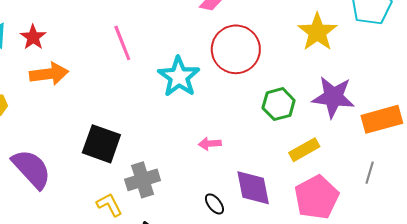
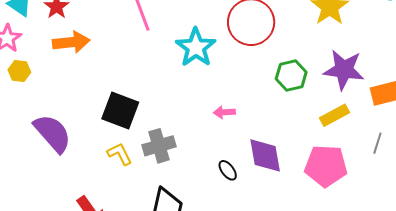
yellow rectangle: (304, 150) -> (335, 115), moved
pink pentagon: (317, 197) -> (326, 166), turned 30
yellow L-shape: (109, 205) -> (120, 154), moved

